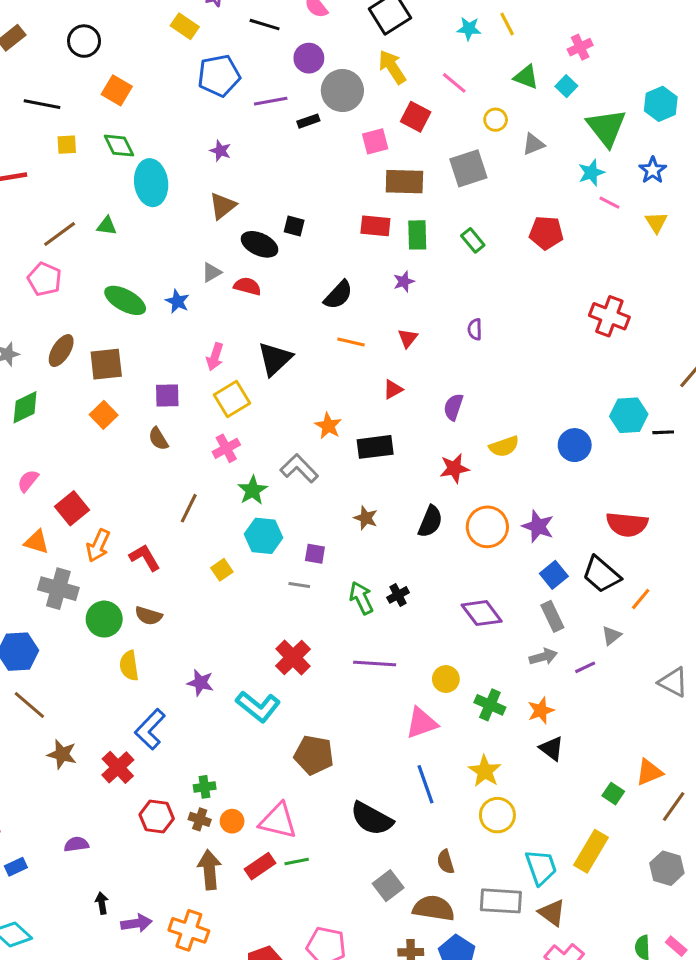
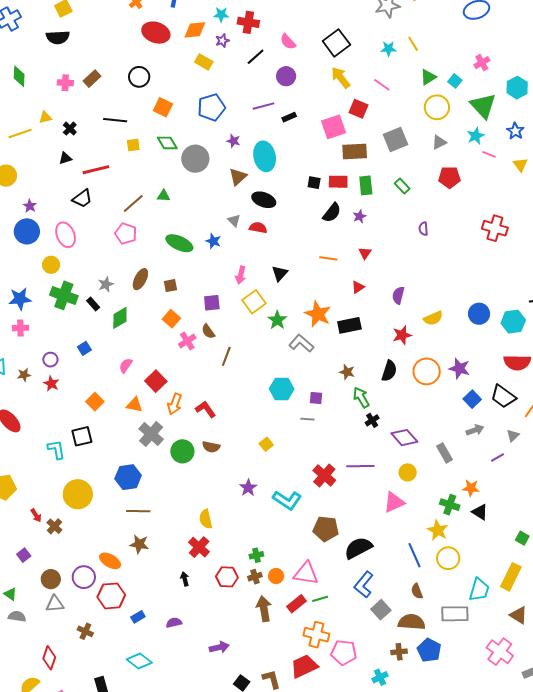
black line: (265, 25) -> (256, 57), turned -54
pink cross: (580, 47) -> (482, 63), moved
blue pentagon: (219, 76) -> (211, 107), moved
green triangle: (526, 77) -> (428, 77), turned -48
gray circle: (342, 91) -> (195, 159), moved
yellow circle: (496, 120) -> (437, 107), moved, size x1.6
pink square: (375, 141) -> (334, 127), size x1.4
gray triangle: (533, 144) -> (439, 142), moved
cyan ellipse: (151, 183) -> (265, 156), moved
black square: (294, 226) -> (314, 183), moved
gray triangle: (212, 272) -> (234, 220), turned -40
black semicircle: (338, 295) -> (332, 213), moved
purple semicircle: (475, 329) -> (423, 229), moved
black triangle: (275, 359) -> (280, 273), size x0.7
brown square: (106, 364) -> (170, 286), size x0.6
cyan hexagon: (629, 415) -> (513, 322), moved
orange star: (328, 426) -> (318, 314), size x1.5
pink cross: (226, 448) -> (187, 341), moved
green star: (253, 490) -> (277, 320), moved
brown line: (189, 508) -> (226, 356), moved
yellow square: (222, 570) -> (266, 444), moved
gray cross: (58, 589) -> (151, 434), turned 30
green arrow: (361, 598) -> (361, 397), moved
purple diamond: (482, 613) -> (404, 438), moved
gray rectangle: (552, 616) -> (444, 453), moved
gray arrow: (543, 657) -> (475, 430), moved
red cross: (293, 658) -> (324, 475), moved
yellow semicircle: (129, 666) -> (206, 519), moved
purple star: (200, 683) -> (248, 488), turned 30
brown line: (29, 705) -> (138, 511), turned -35
green cross: (490, 705) -> (450, 505), moved
orange star: (541, 711) -> (471, 488), turned 30
blue L-shape: (150, 729) -> (364, 585), moved
brown star: (62, 754) -> (139, 544), moved
blue line: (426, 784) -> (415, 555), moved
brown cross: (200, 819) -> (255, 577), turned -32
black semicircle: (372, 819) -> (358, 548), moved, turned 128
purple semicircle: (76, 844) -> (174, 623), moved
cyan trapezoid: (541, 867) -> (479, 590), turned 40
black arrow: (102, 903) -> (185, 579), moved
brown triangle: (552, 913) -> (519, 615), moved
orange cross: (189, 930) -> (316, 635), moved

